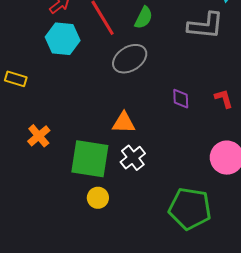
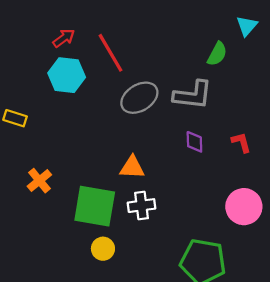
green semicircle: (144, 18) -> (217, 54), moved
gray L-shape: (206, 26) -> (193, 95), moved
white cross: (133, 158) -> (142, 206), turned 30

